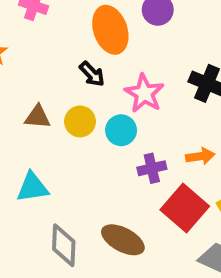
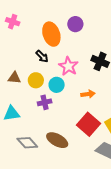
orange arrow: (200, 156) -> (88, 94), moved
purple cross: (152, 168) -> (45, 102), moved
gray diamond: (64, 245) -> (27, 143), turned -45

